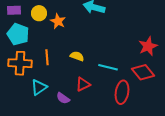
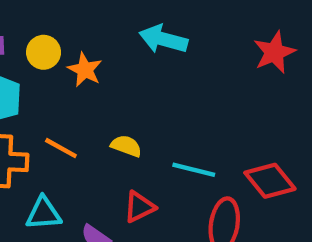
red star: (148, 46) -> (274, 52), moved
orange line: (47, 57) -> (61, 148), turned -56
cyan triangle: (39, 87) -> (44, 213), turned 30

